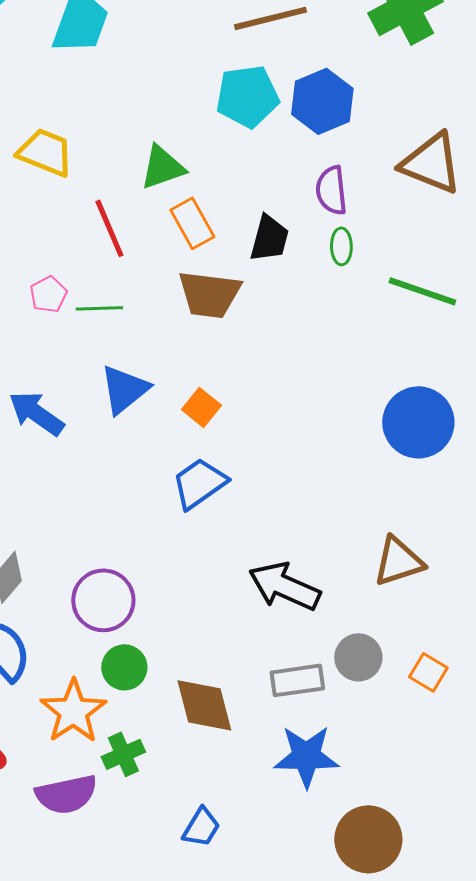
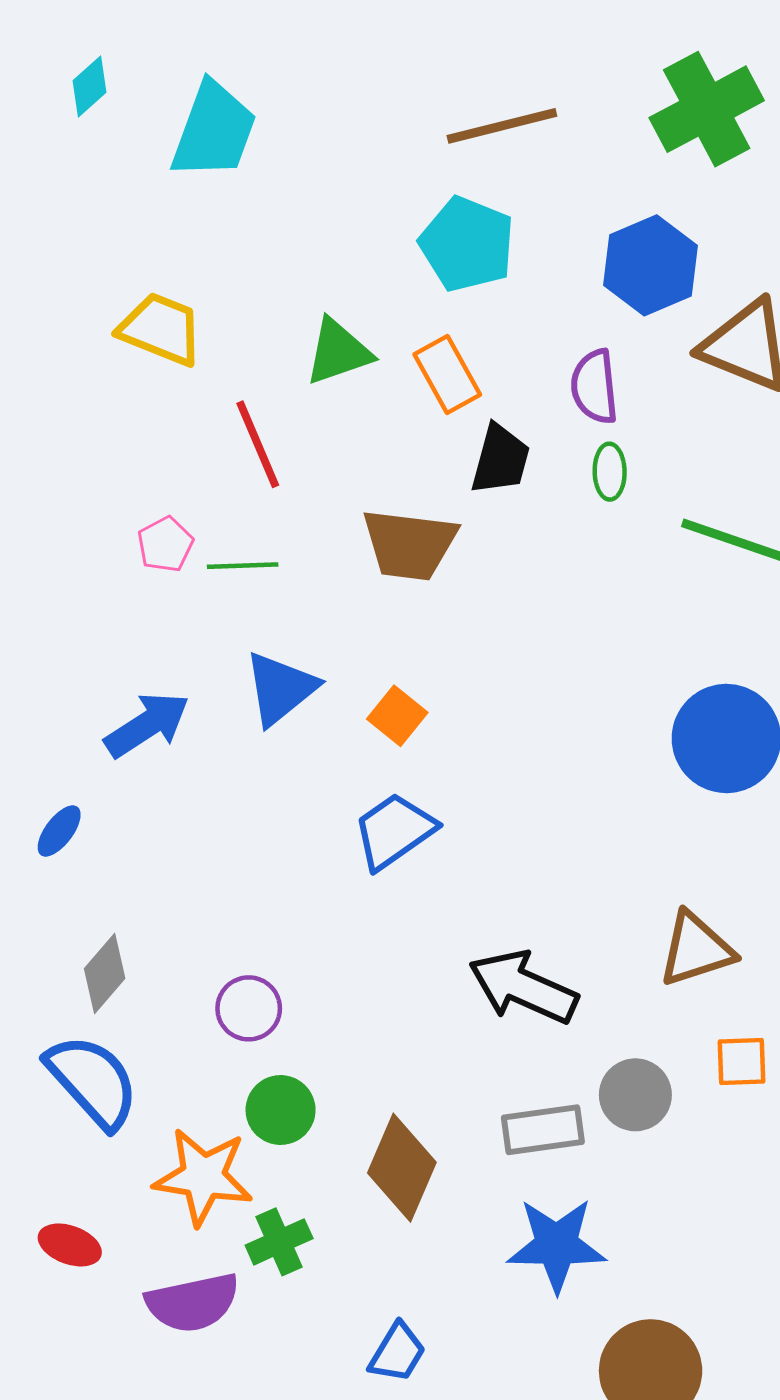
cyan pentagon: (247, 96) -> (467, 244), turned 30
blue hexagon: (322, 101) -> (651, 265), moved
orange rectangle: (192, 223) -> (447, 375), moved
blue arrow: (36, 413) -> (147, 725), turned 112
purple circle: (103, 600) -> (249, 1008), size x0.7
orange square: (428, 672) -> (742, 1061), moved, turned -33
brown diamond: (204, 705) -> (402, 1168), turned 38
orange star: (73, 711) -> (203, 1177), turned -30

